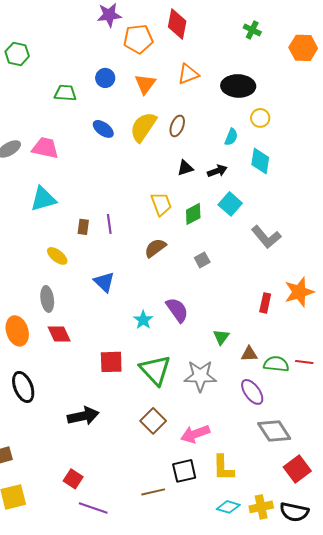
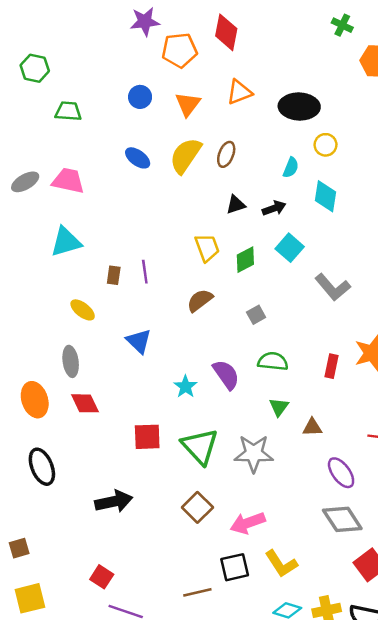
green cross: (252, 30) -> (342, 25), moved
green trapezoid: (65, 93) -> (68, 111), moved
green semicircle: (276, 364) -> (273, 361), moved
purple ellipse: (252, 392) -> (341, 473), moved
yellow L-shape: (223, 468) -> (281, 564), turned -32

